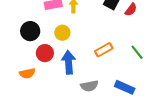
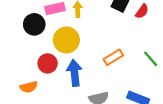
black circle: (30, 31) -> (34, 24), moved
yellow circle: (62, 33) -> (66, 40), size x1.5

